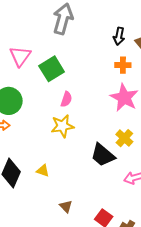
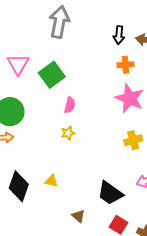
yellow star: (62, 126) -> (68, 133), size x0.6
yellow cross: (124, 138) -> (133, 140), turned 36
black trapezoid: (103, 155) -> (110, 193), moved

